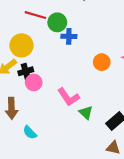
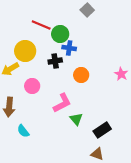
orange circle: (102, 62) -> (81, 75), moved
black cross: (26, 71) -> (55, 61), moved
pink L-shape: (68, 97) -> (62, 103), turned -90

